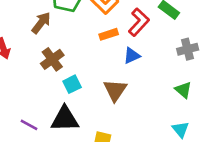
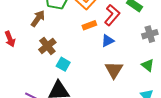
cyan square: (72, 84) -> (63, 64), turned -32
brown triangle: (115, 90) -> (114, 70), moved

